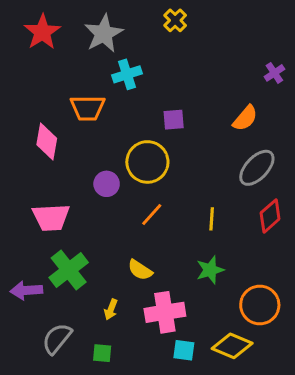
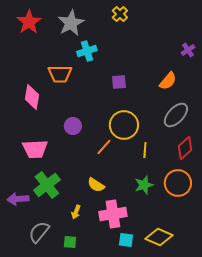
yellow circle: (147, 162) -> (124, 125), moved
orange circle: (260, 305) -> (178, 183), moved

